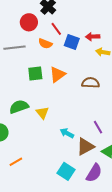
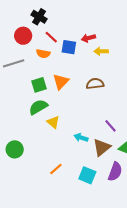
green semicircle: (19, 107) -> (38, 107), moved
orange line: (16, 162) -> (56, 169), moved

